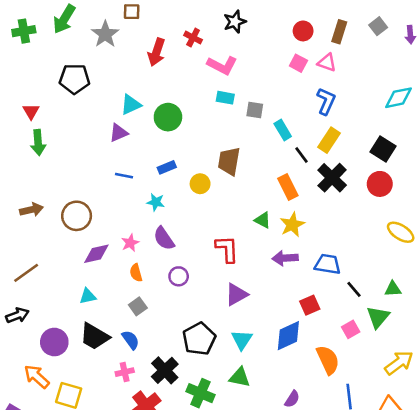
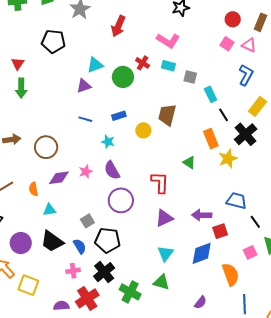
red cross: (193, 38) -> (143, 63), moved
yellow rectangle: (329, 140) -> (258, 106), moved
yellow star: (292, 225) -> (228, 159), moved
purple arrow: (285, 258) -> (202, 215), moved
orange semicircle: (136, 273) -> (34, 189), moved
purple circle: (179, 276) -> (121, 200), size x1.6
black pentagon: (199, 339) -> (108, 240), moved, turned 30

